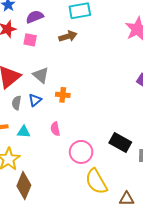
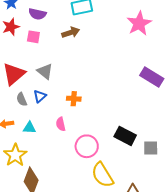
purple semicircle: (35, 17) -> (37, 14), turned -144
orange cross: (63, 95) -> (74, 99), moved
gray semicircle: (16, 103) -> (22, 99), turned -32

